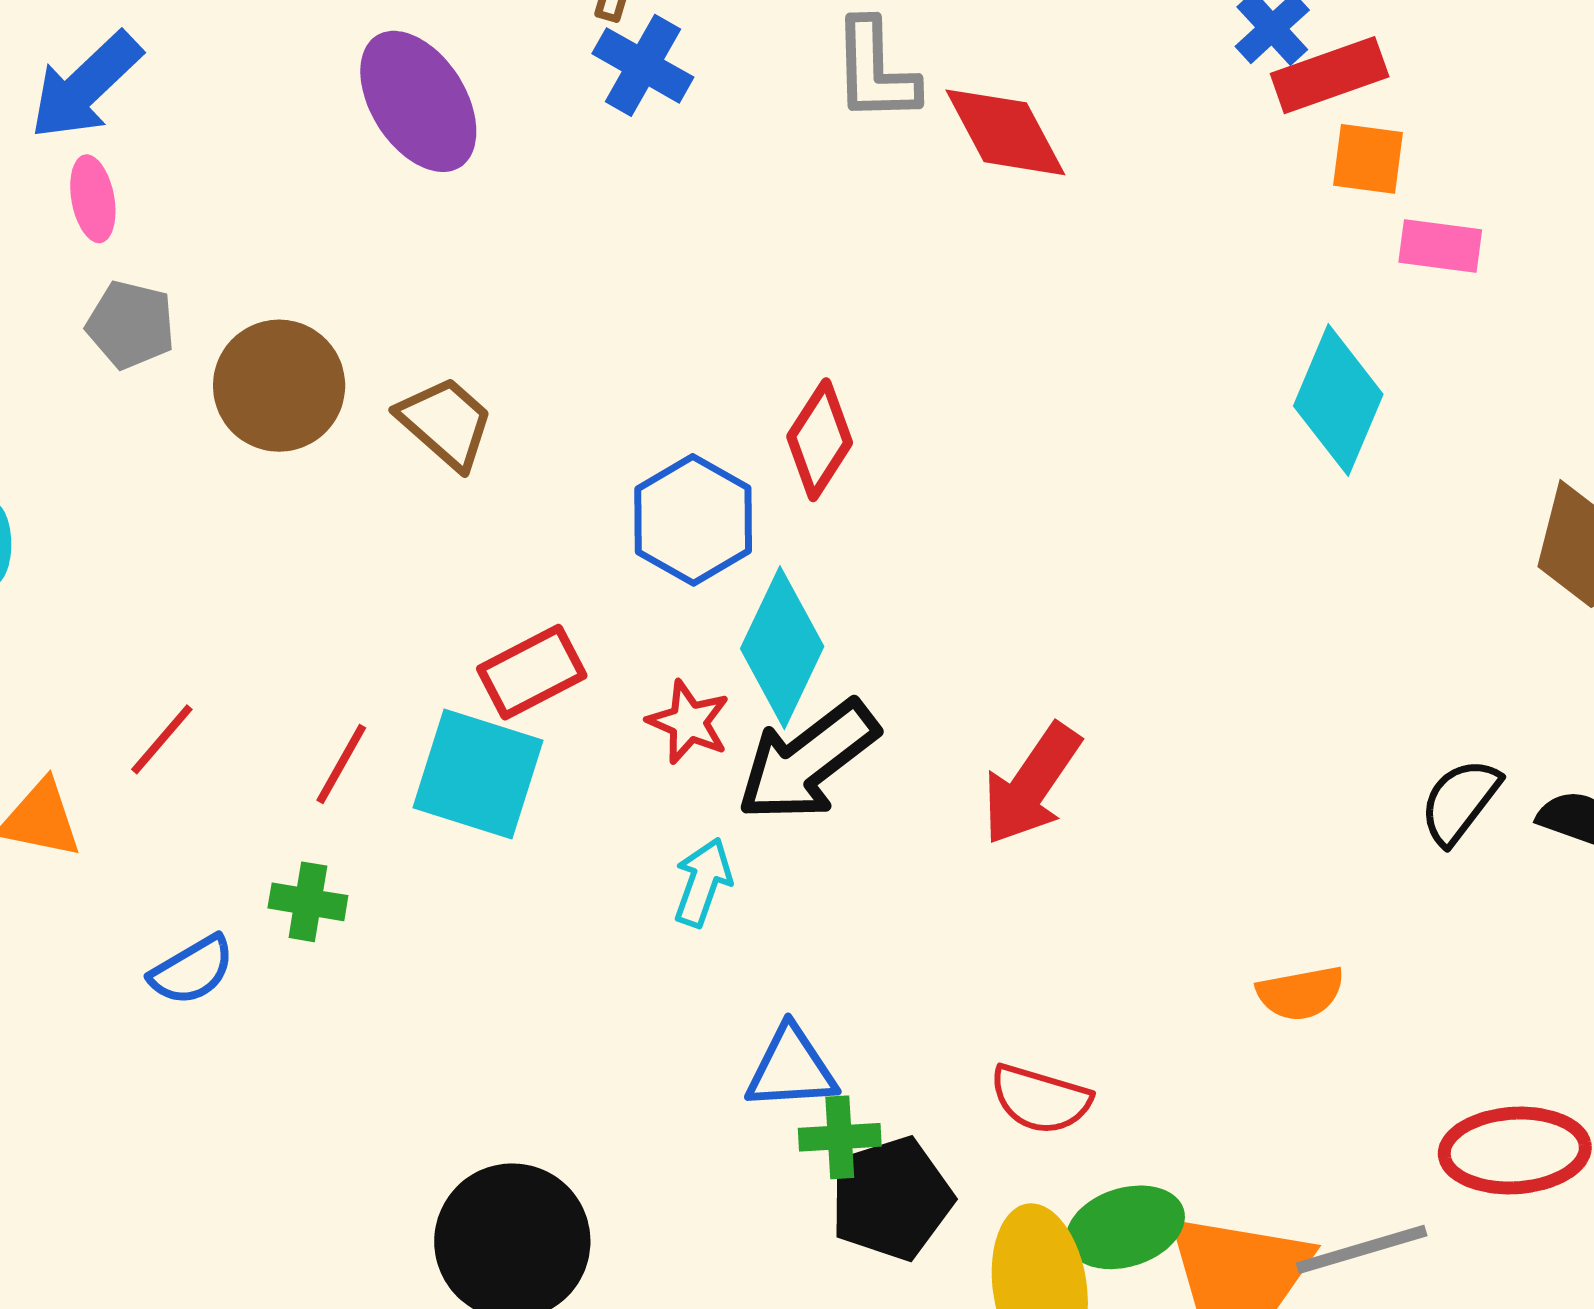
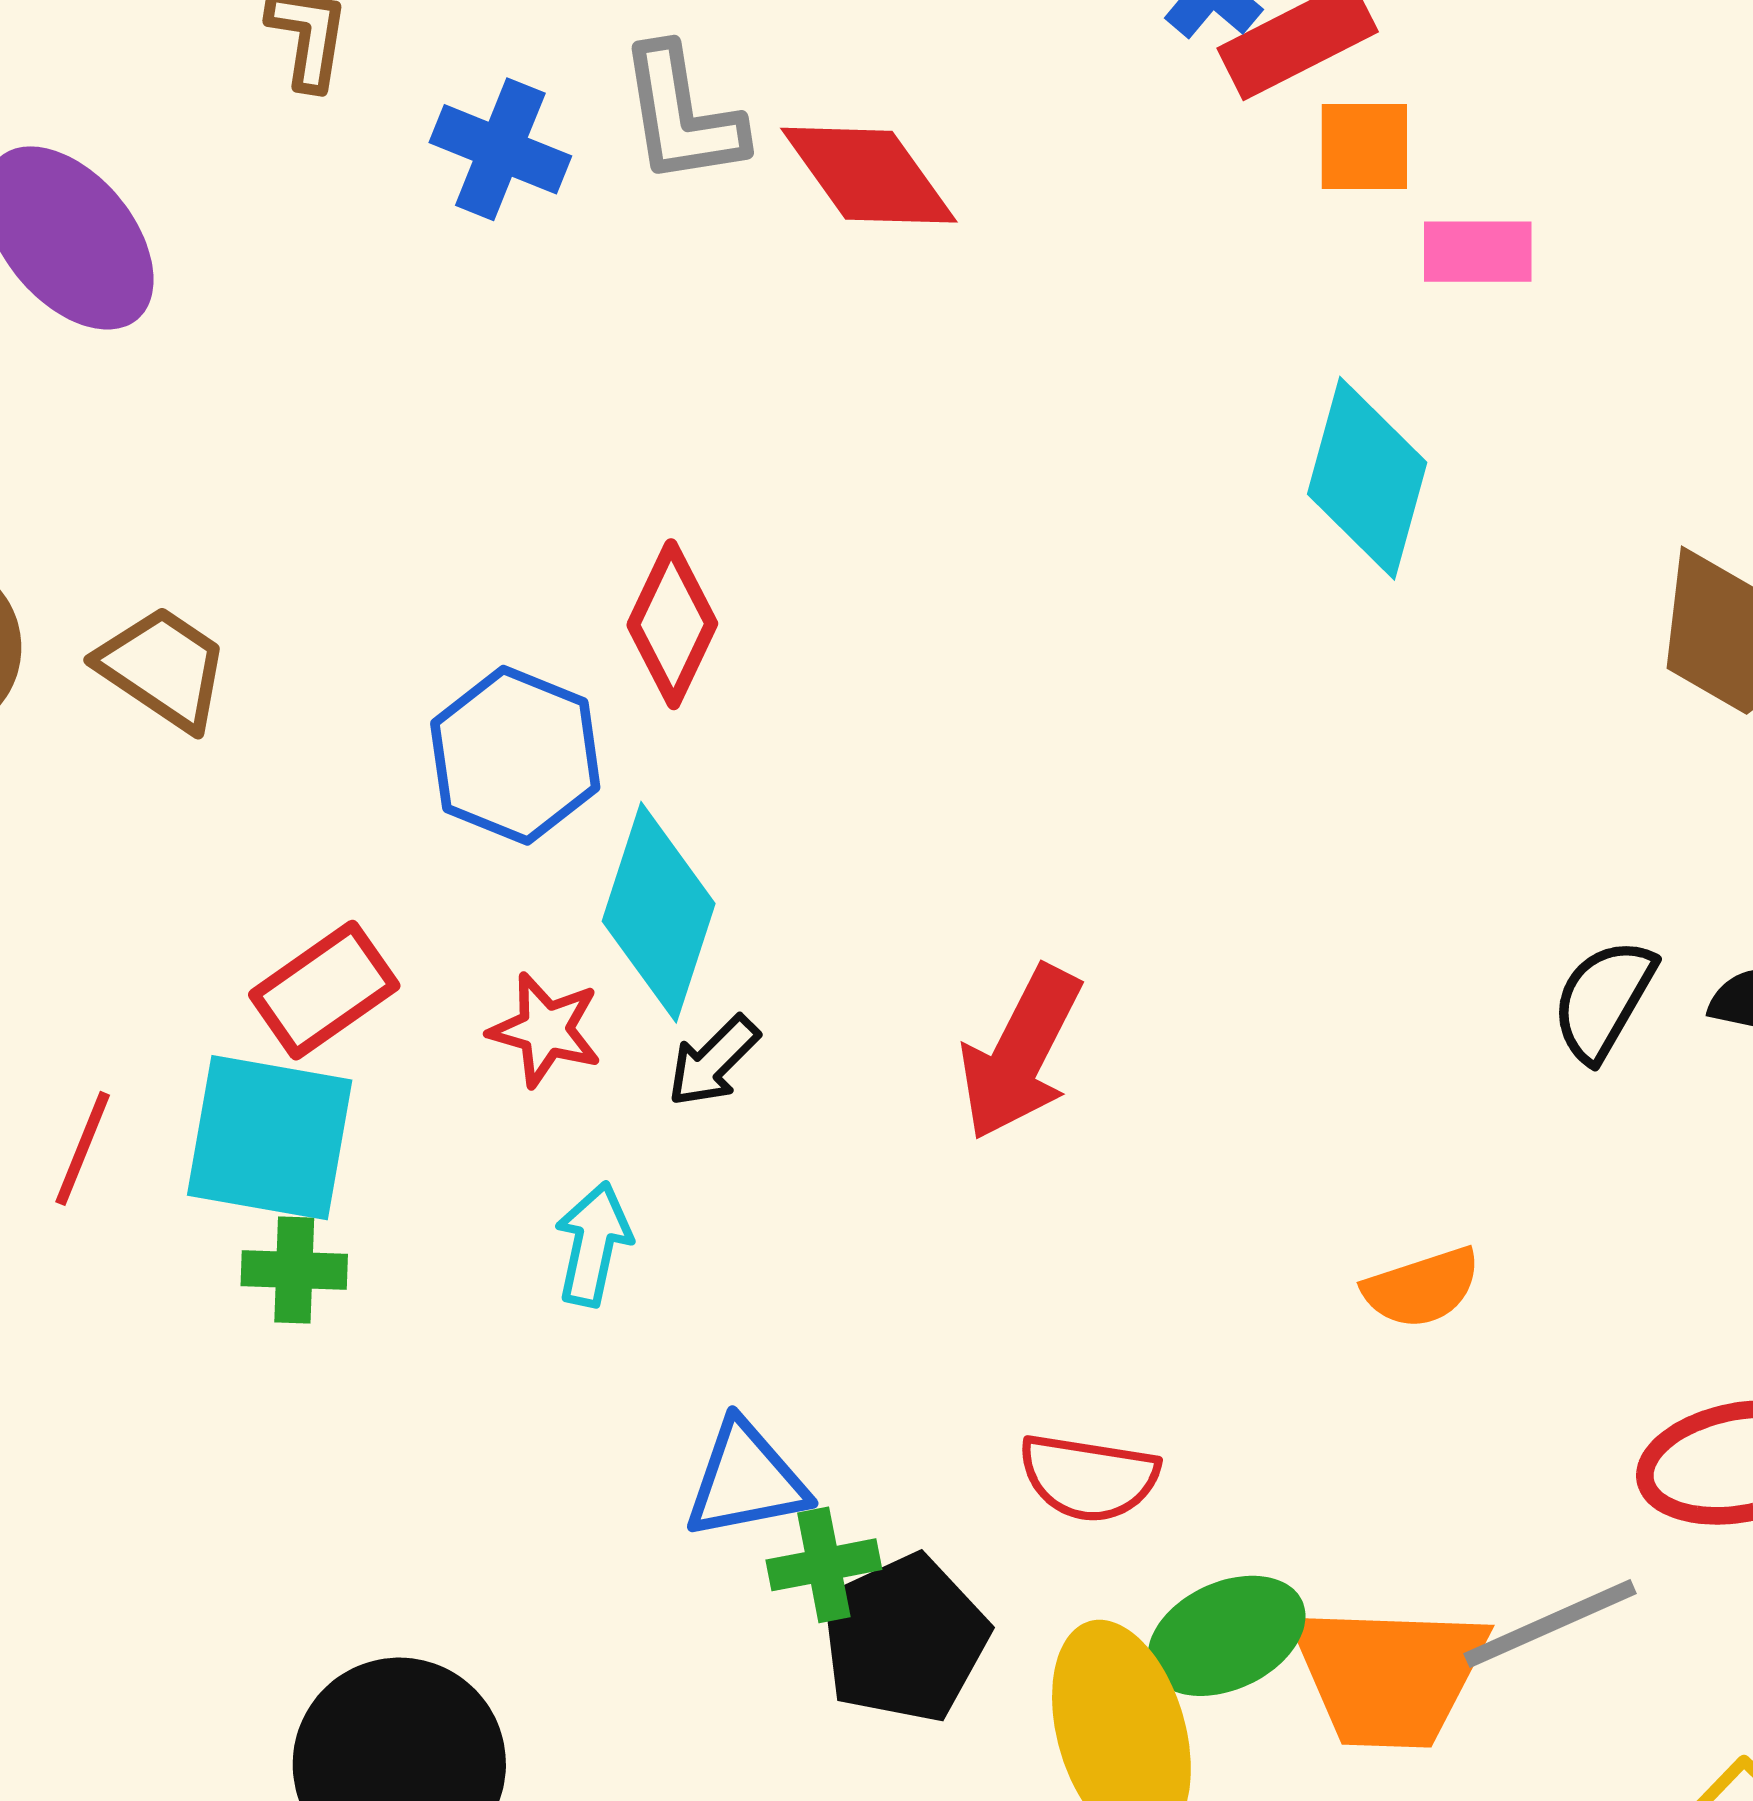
blue cross: (643, 65) -> (500, 149), moved
black arrow: (808, 761) -> (713, 1061), size x0.5
green cross: (308, 902) -> (294, 1270), moved

